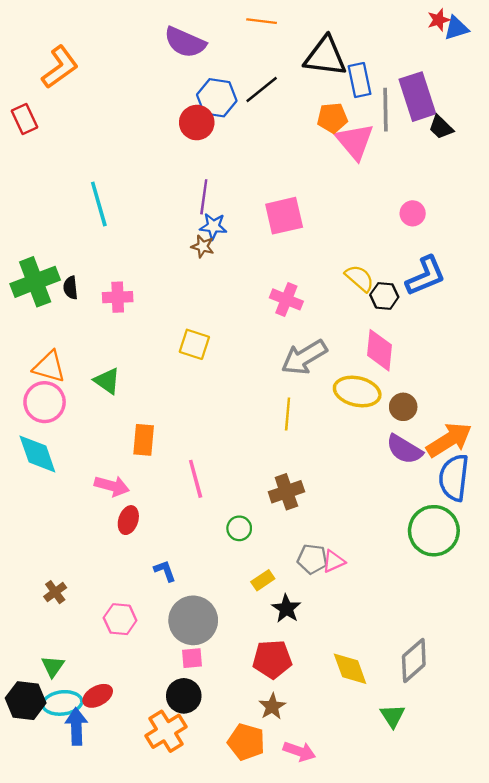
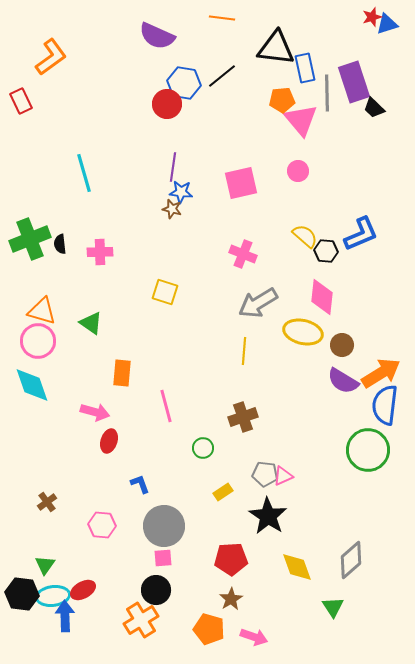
pink circle: (413, 213) -> (298, 171), moved
black star: (286, 609) -> (268, 516), moved, size x1.5

